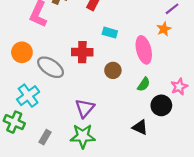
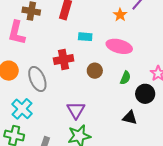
orange star: (164, 29) -> (120, 15), moved
pink ellipse: (144, 50) -> (119, 46), turned -50
gray ellipse: (51, 67) -> (37, 79), turned 45

